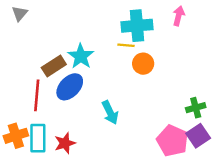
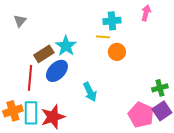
gray triangle: (20, 13) -> (20, 21), moved
cyan cross: (137, 26) -> (112, 21), size x0.7
red star: (65, 143) -> (53, 117), size x1.4

